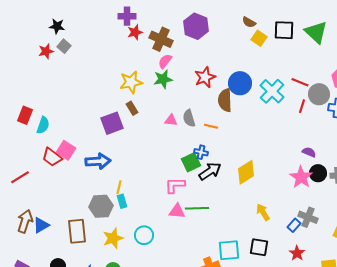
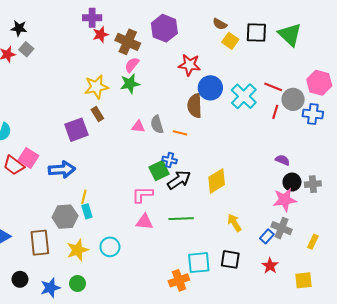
red star: (205, 77) -> (189, 65), moved, turned 30
pink star: (301, 177) -> (285, 200), moved, turned 30
green line: (197, 208) -> (181, 219), moved

